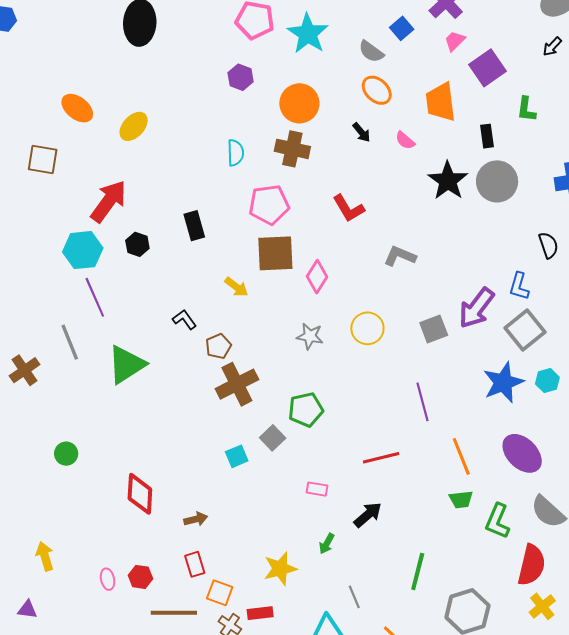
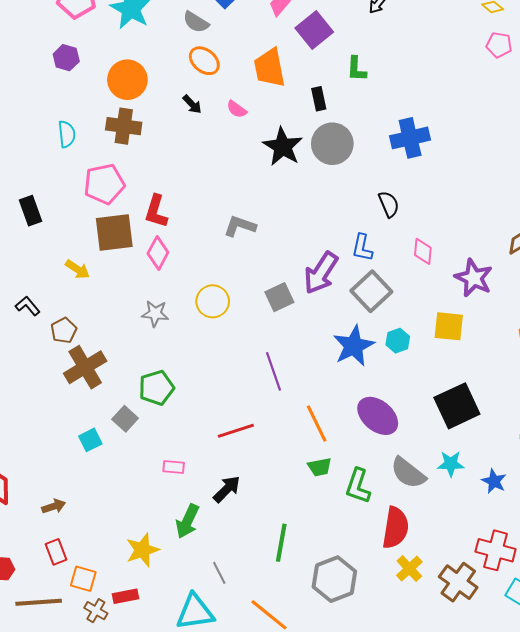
red L-shape: (348, 208) -> (156, 211), moved, turned 52
green arrow: (327, 544) -> (187, 521), size x1.6

